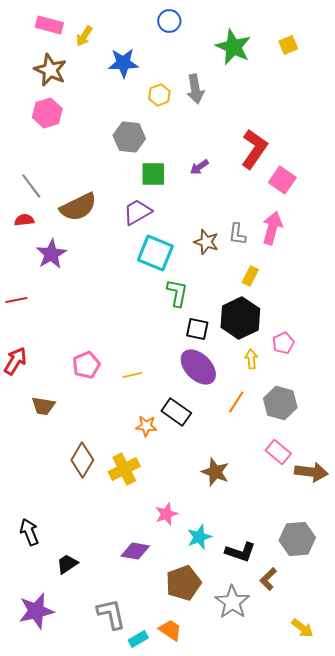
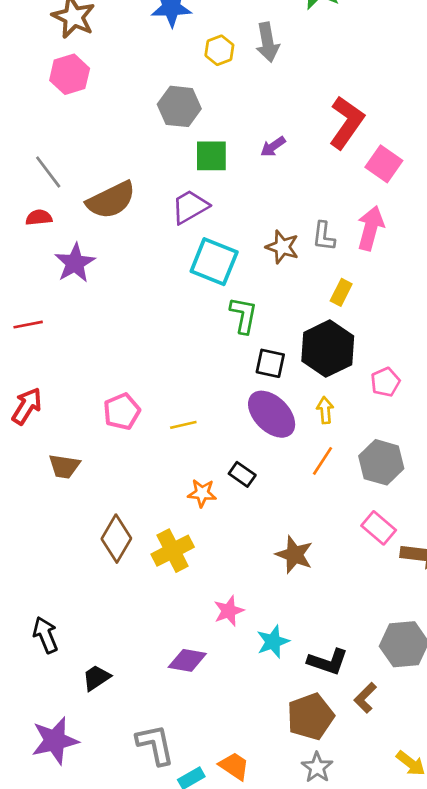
yellow arrow: (251, 359) -> (325, 410), moved
black rectangle: (176, 412) -> (242, 474), size x0.7
brown pentagon: (183, 583) -> (310, 717), moved
gray star: (232, 602) -> (317, 767), moved, size x0.7

